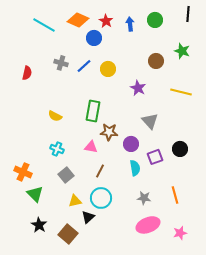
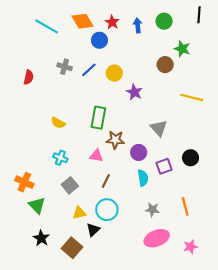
orange diamond: (78, 20) -> (83, 21), turned 35
green star: (182, 51) -> (182, 49), moved
purple star: (138, 88) -> (134, 92), moved

